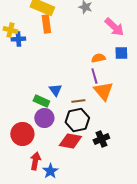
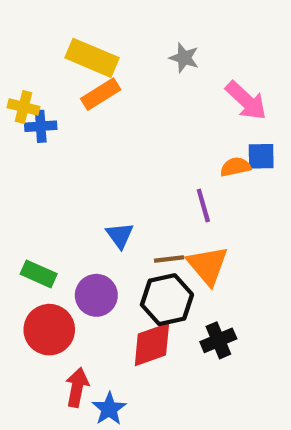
orange rectangle: (46, 24) -> (101, 94), turned 66
orange semicircle: (98, 58) -> (235, 167), moved
orange triangle: (103, 91) -> (208, 265), moved
green rectangle: (41, 101) -> (39, 274), moved
red diamond: (70, 141) -> (152, 345), turned -30

